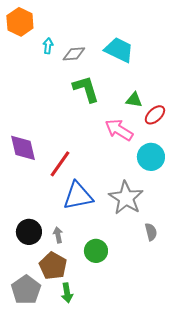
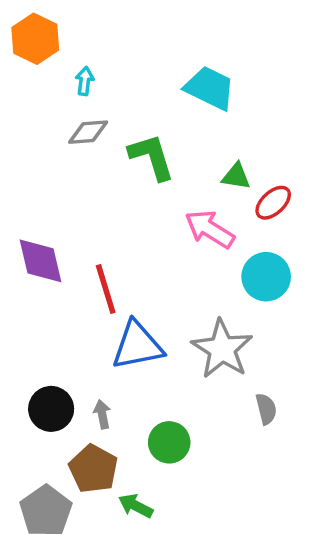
gray diamond: (74, 54) -> (88, 132), moved
red line: (60, 164) -> (106, 289), turned -52
green arrow: (67, 293) -> (136, 506), moved, turned 126

